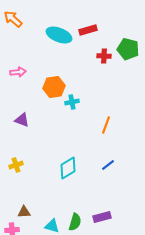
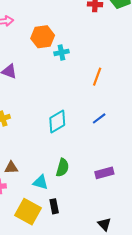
purple rectangle: (102, 217) -> (104, 173), moved
green semicircle: (75, 222) -> (63, 168), moved

